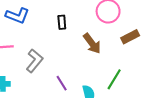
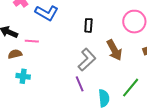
gray L-shape: (35, 61) -> (87, 60), moved

